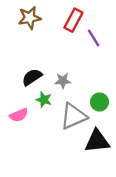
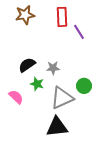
red rectangle: (73, 20) -> (62, 17), turned -30
pink semicircle: (19, 115) -> (16, 97), turned -112
black triangle: (97, 141) -> (57, 127), moved

